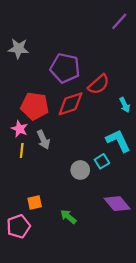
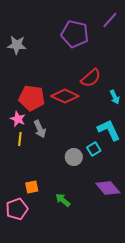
purple pentagon: (65, 68) -> (75, 34), moved
red diamond: (70, 104) -> (65, 96), turned 44

